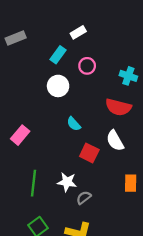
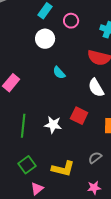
red square: (89, 153) -> (79, 116), moved
gray semicircle: (84, 198) -> (95, 158), moved

